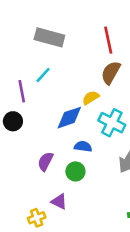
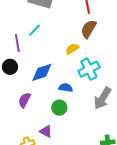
blue diamond: (69, 118) -> (42, 72), moved
cyan cross: (112, 123) -> (89, 69), turned 35
purple semicircle: (45, 161) -> (24, 100), moved

